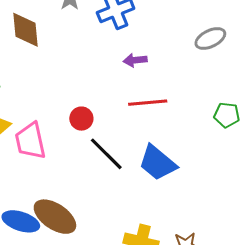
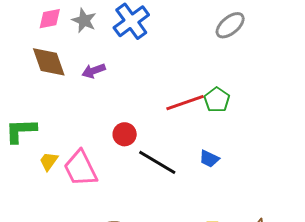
purple arrow: (135, 60) -> (94, 71), moved
green pentagon: (227, 115) -> (217, 100), moved, turned -30
blue trapezoid: (157, 163) -> (209, 159), size x0.5

